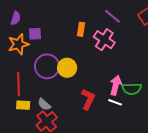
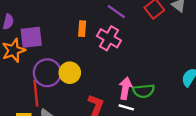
purple square: (35, 34) -> (31, 37), size x1.5
red line: (19, 84) -> (36, 93), moved

